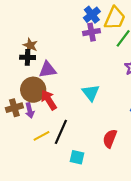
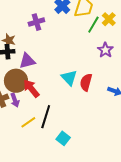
purple cross: (91, 32) -> (36, 22), moved
red semicircle: (110, 139) -> (86, 82), moved
cyan square: (77, 157) -> (63, 138), turned 32

